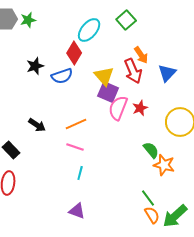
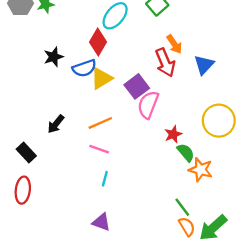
yellow triangle: (104, 76) -> (101, 78), moved, turned 40
purple square: (108, 92) -> (137, 86), turned 30
red star: (140, 108) -> (173, 134), moved
black arrow: (37, 125) -> (56, 124), turned 96

